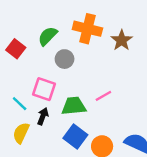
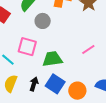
pink line: (103, 96) -> (88, 49), moved
black arrow: (43, 116) -> (34, 84), moved

